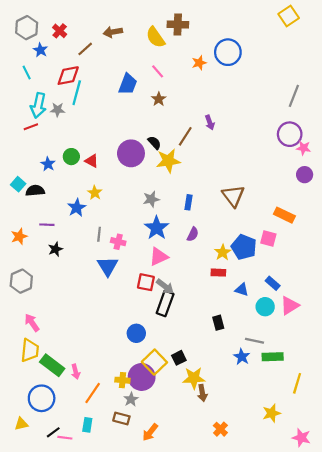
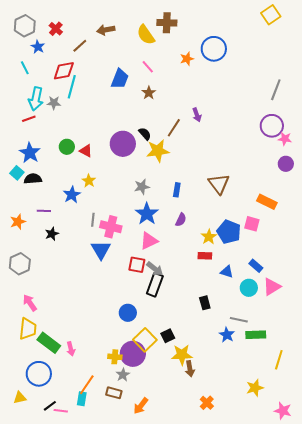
blue star: (48, 164) -> (30, 153), moved, size x1.5
pink cross: (118, 242) -> (111, 227), size x1.5
orange line: (93, 393) -> (87, 385), moved

